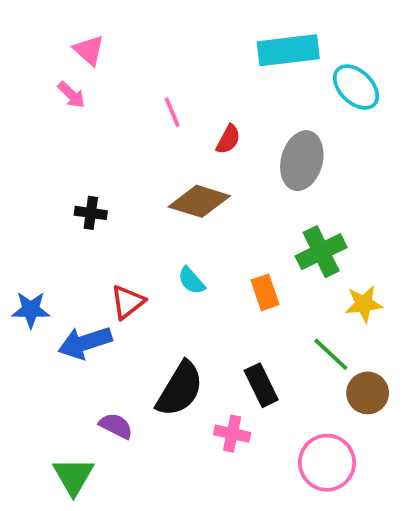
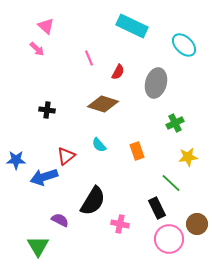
cyan rectangle: (288, 50) -> (132, 26), moved, turned 32
green cross: (321, 252) -> (175, 123), moved, size x0.7
black rectangle: (261, 385) -> (157, 208), moved
brown circle: (368, 393) -> (197, 224), moved

